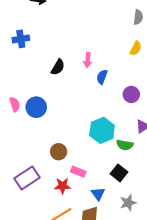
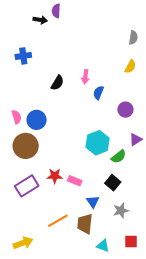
green semicircle: (125, 145) -> (119, 157), turned -49
brown circle: (59, 152) -> (26, 146), moved, size x1.6
red star: (62, 186) -> (55, 176), moved

